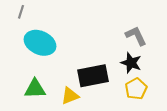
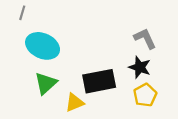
green triangle: (35, 89) -> (46, 83), moved, turned -40

